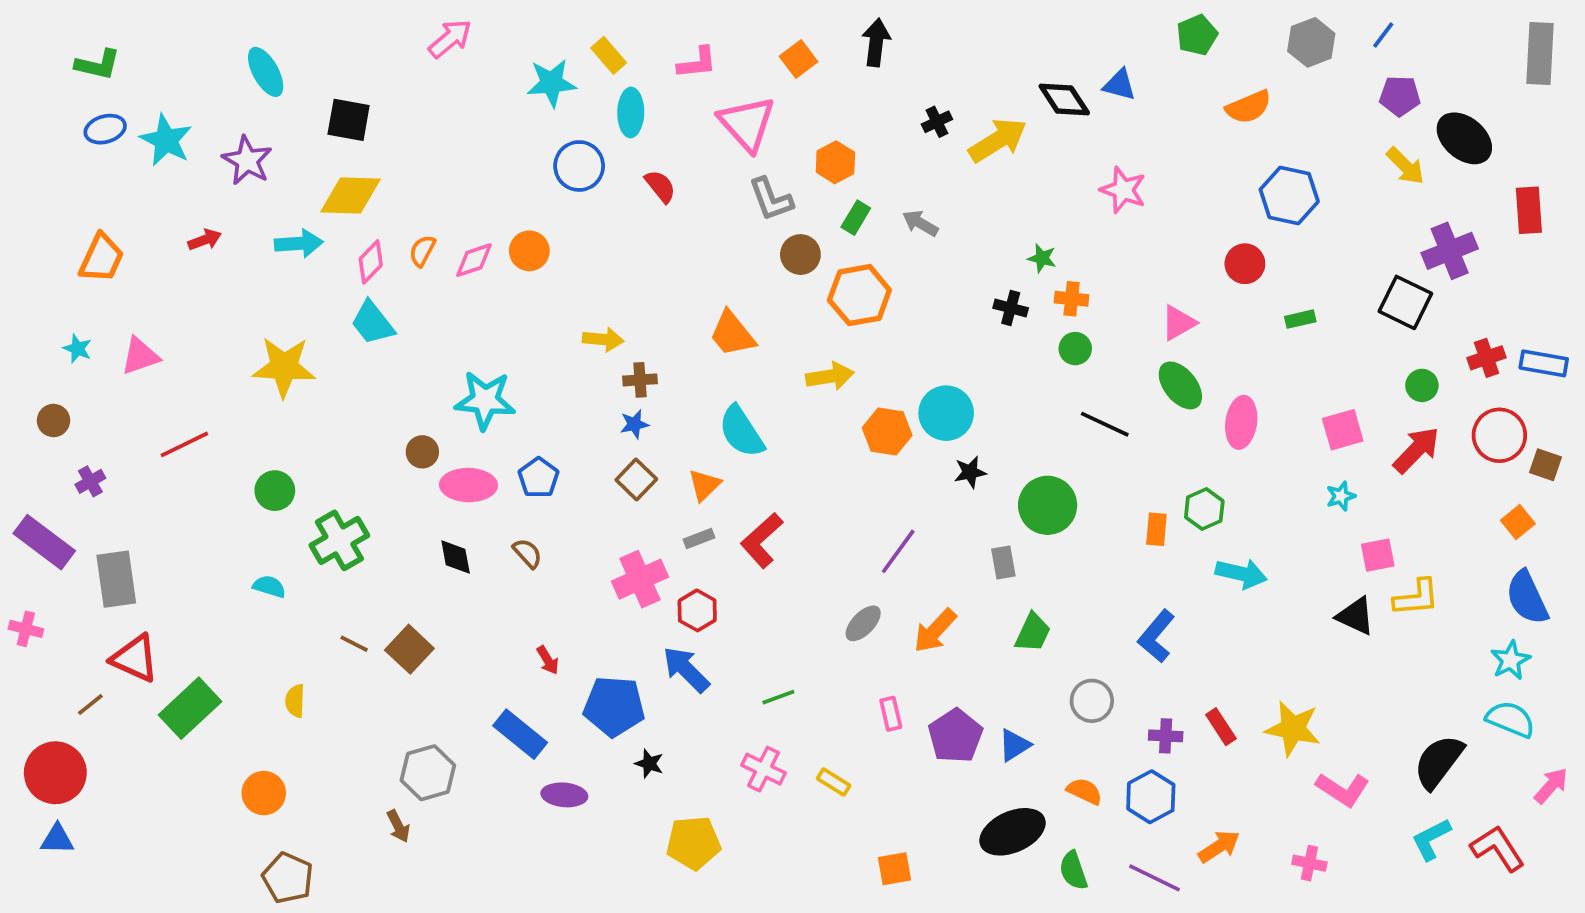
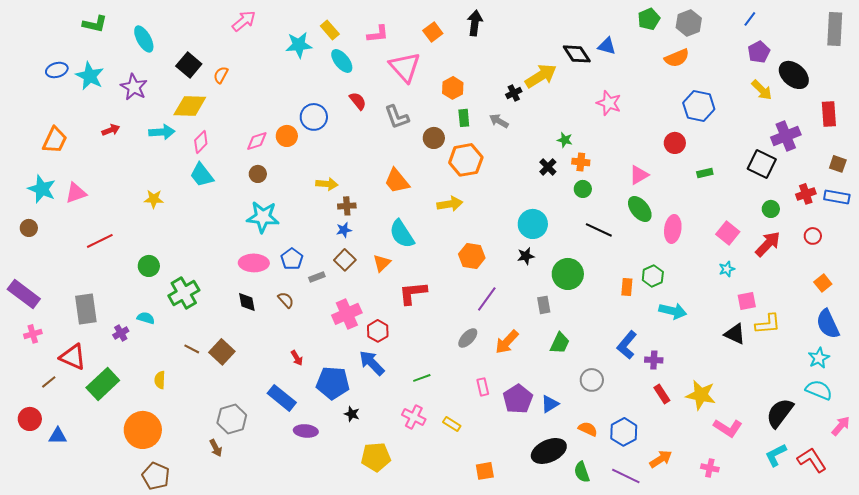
gray hexagon: (1311, 42) -> (689, 23), moved
green L-shape: (98, 65) -> (95, 24), moved
purple pentagon: (1400, 96) -> (759, 52), turned -30
cyan ellipse: (631, 113) -> (342, 61), turned -40
black square: (349, 120) -> (189, 65), turned 30
black cross: (937, 122) -> (514, 93), moved
blue circle: (579, 166) -> (314, 117), moved
gray L-shape: (771, 199) -> (397, 117), moved
green rectangle: (856, 218) -> (464, 118), turned -36
orange semicircle: (422, 251) -> (221, 75), moved
black cross: (1011, 308) -> (548, 167), turned 30
cyan star: (77, 349) -> (42, 189), size x1.8
yellow star: (284, 367) -> (154, 199), size x0.6
cyan circle: (946, 413) -> (533, 224), moved
pink square: (1343, 430) -> (728, 233), turned -35
orange hexagon: (887, 432) -> (472, 256), moved
red circle: (1499, 435) -> (813, 236), size x0.6
brown circle: (422, 452) -> (258, 174), moved
brown square: (1546, 465) -> (838, 164), moved
purple cross: (90, 481) -> (121, 333), moved
gray rectangle: (699, 539) -> (317, 277), moved
red L-shape: (762, 540) -> (413, 293), turned 36
gray rectangle: (116, 579) -> (86, 309), moved
pink cross: (26, 629) -> (33, 334), moved, turned -30
purple cross: (1166, 736) -> (654, 360), moved
red circle: (55, 773) -> (30, 419), size x0.7
orange circle: (264, 793) -> (143, 430), size x1.6
blue triangle: (57, 839) -> (58, 436), moved

